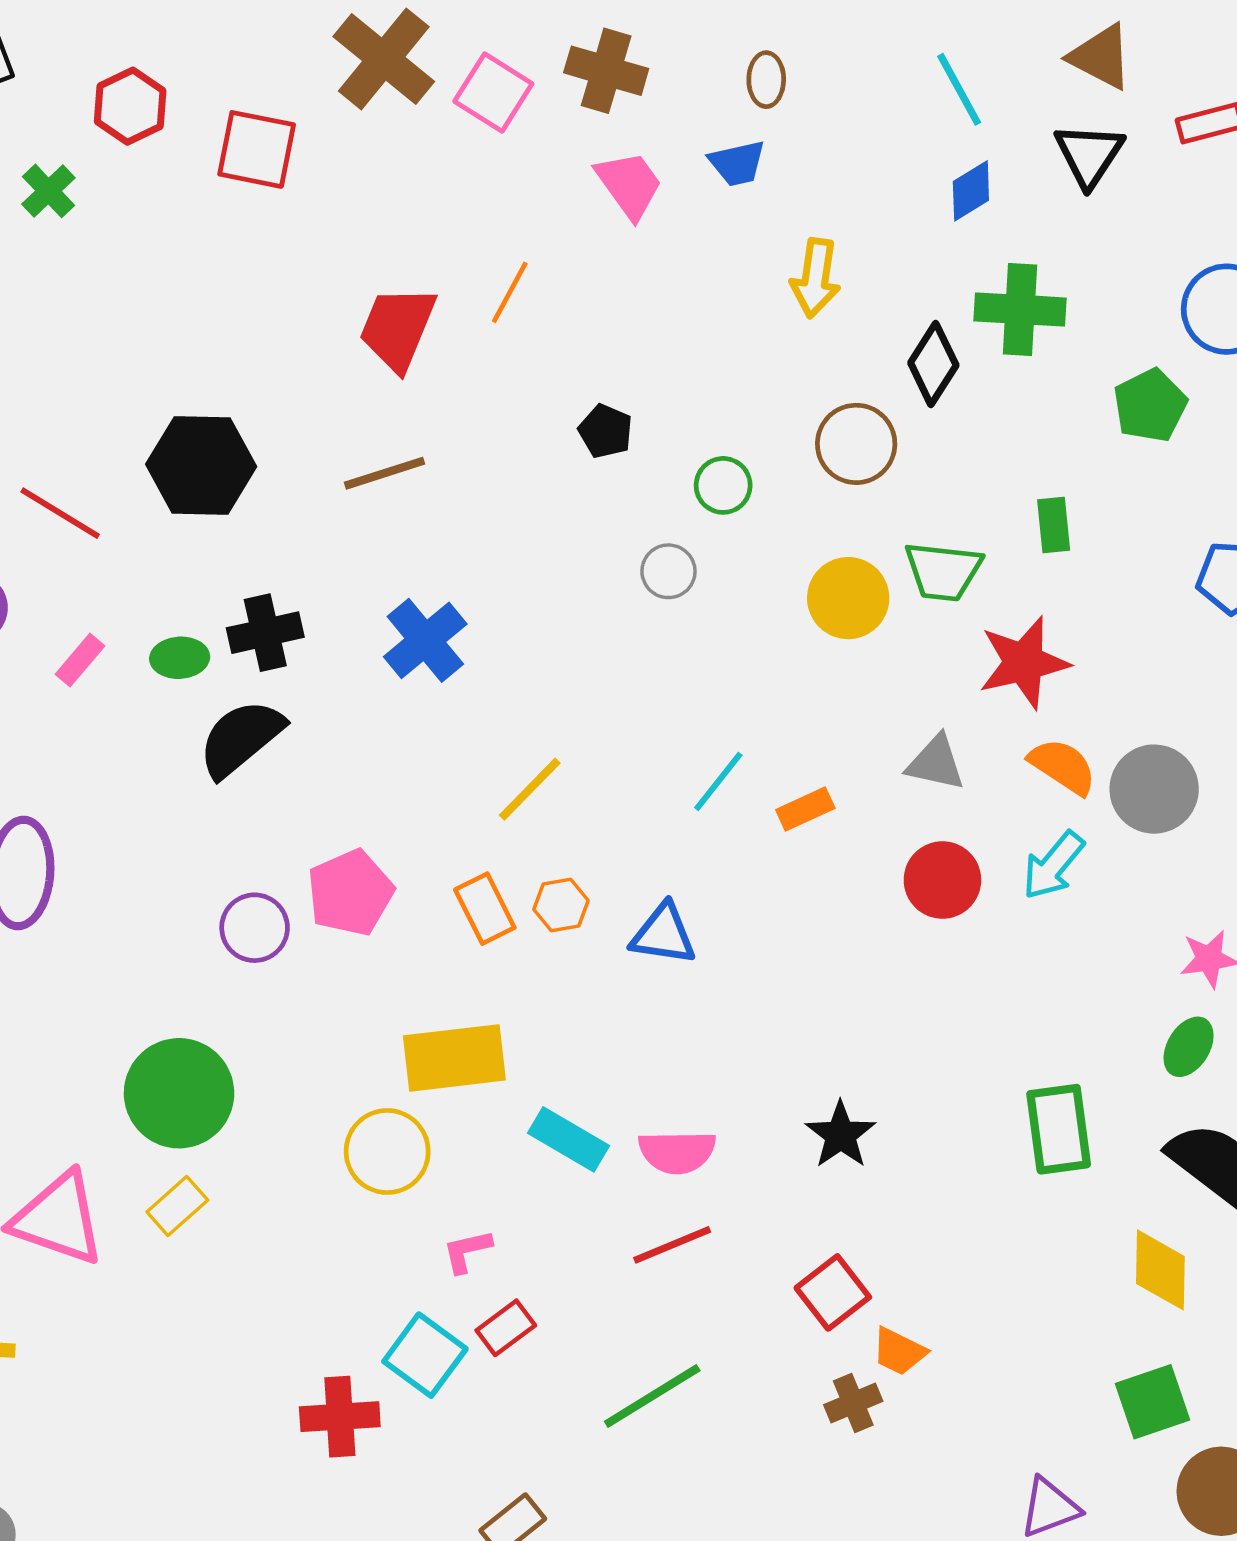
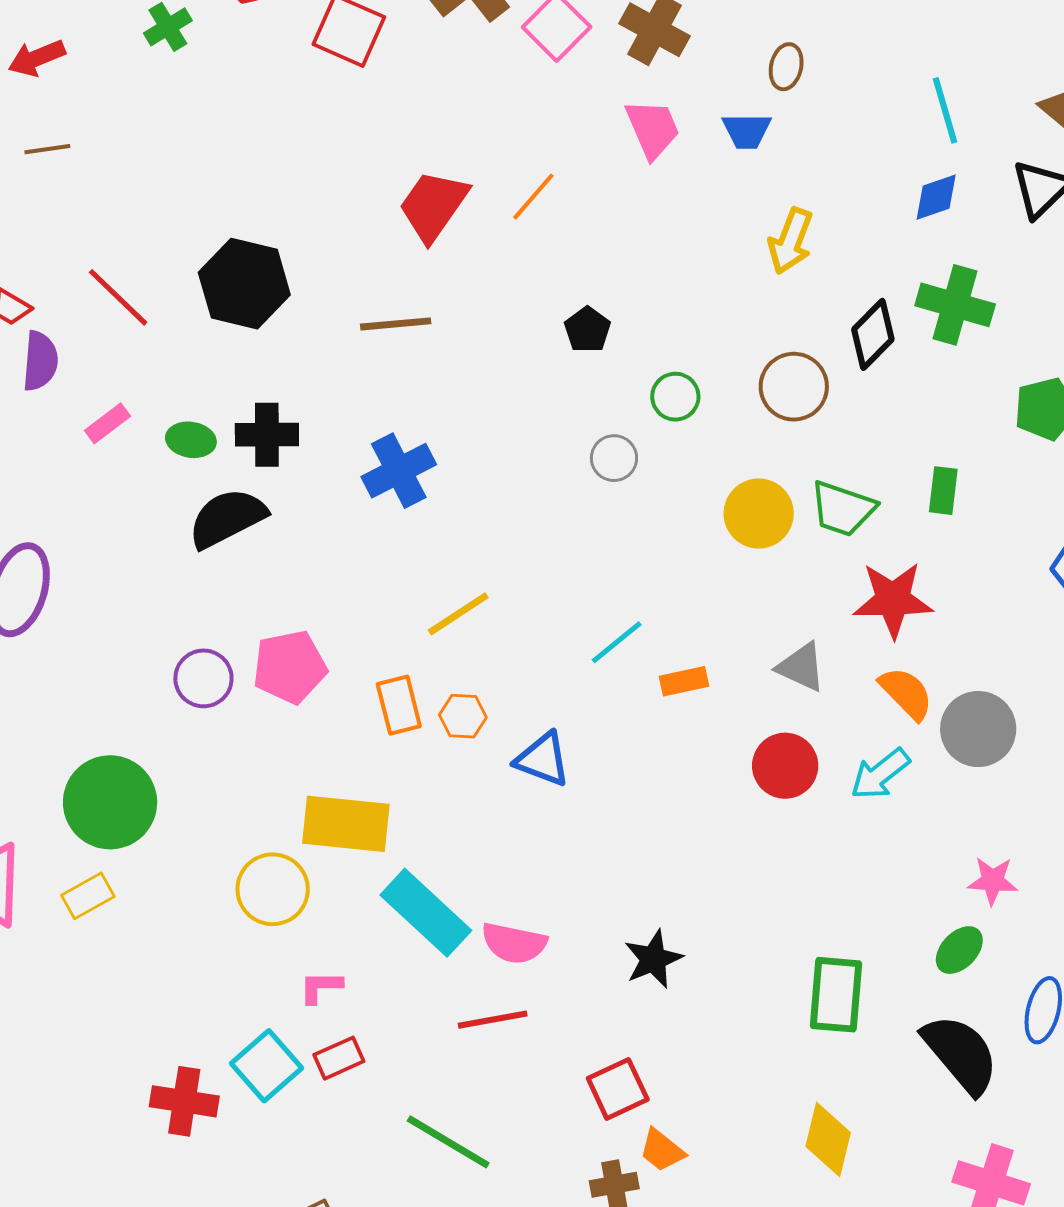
cyan rectangle: (569, 1139) -> (426, 913), size x1.4
yellow diamond: (1160, 1270) -> (828, 1139), moved
green line: (652, 1396) -> (448, 1142), turned 50

